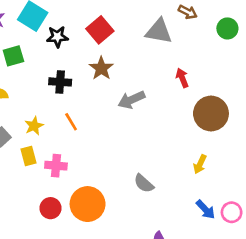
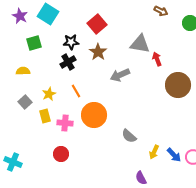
gray triangle: (159, 31) -> (140, 44), moved
black star: (57, 37) -> (71, 42), moved
black cross: (60, 82) -> (68, 62), turned -35
yellow arrow: (200, 164) -> (154, 152), moved
orange circle: (88, 204) -> (94, 115), moved

